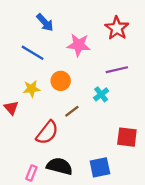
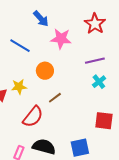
blue arrow: (45, 22) -> (41, 19), moved
yellow star: (31, 89) -> (19, 87), moved
cyan cross: (101, 94) -> (99, 82), moved

